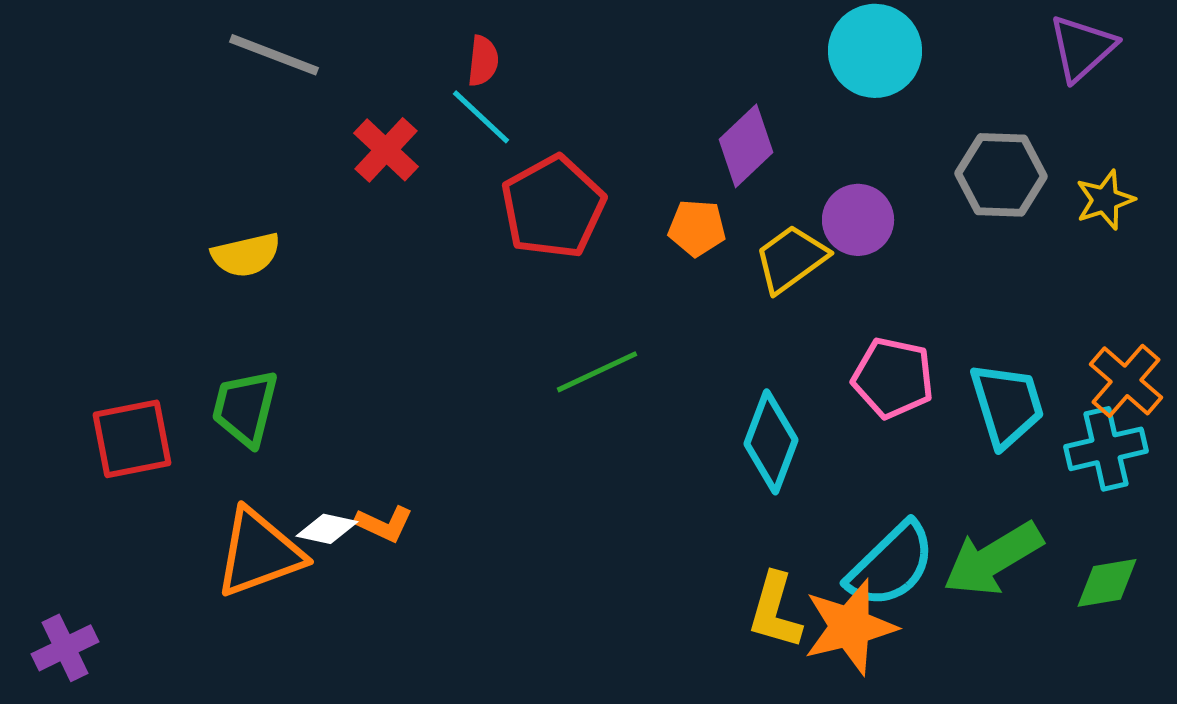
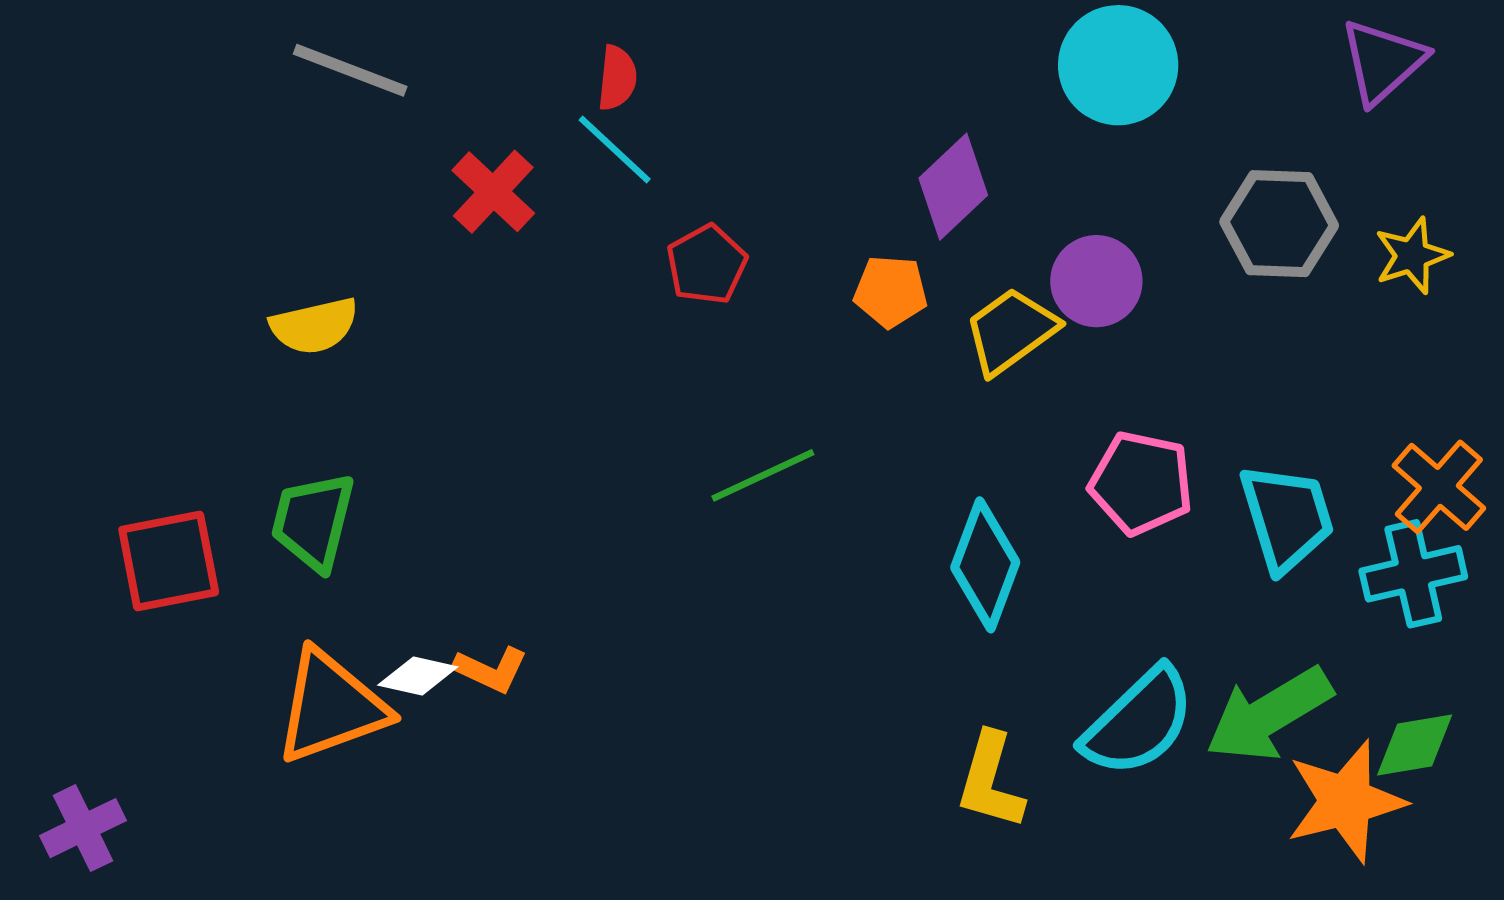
red pentagon: (553, 207) -> (707, 265), size x0.6
orange star: (850, 627) -> (1346, 801), moved

